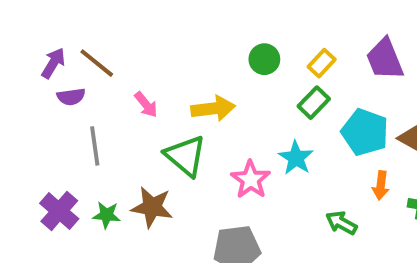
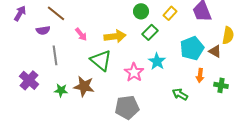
purple arrow: (53, 63) -> (20, 13), moved
green rectangle: (314, 103) -> (150, 32), moved
cyan pentagon: (365, 132) -> (192, 48), turned 30
purple cross: (59, 211) -> (29, 80), moved

